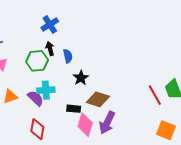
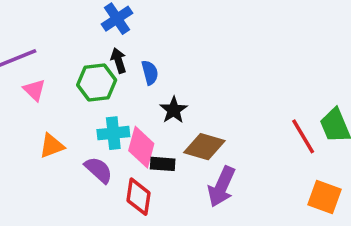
purple semicircle: (36, 98) -> (98, 170), moved
pink diamond: (85, 125) -> (141, 147), moved
red diamond: (37, 129) -> (139, 197), moved

